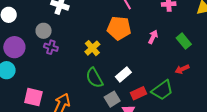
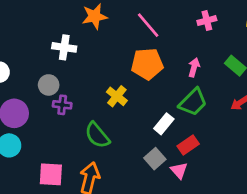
green semicircle: (94, 78) -> (97, 135), moved
green trapezoid: (162, 90) -> (193, 102), moved

